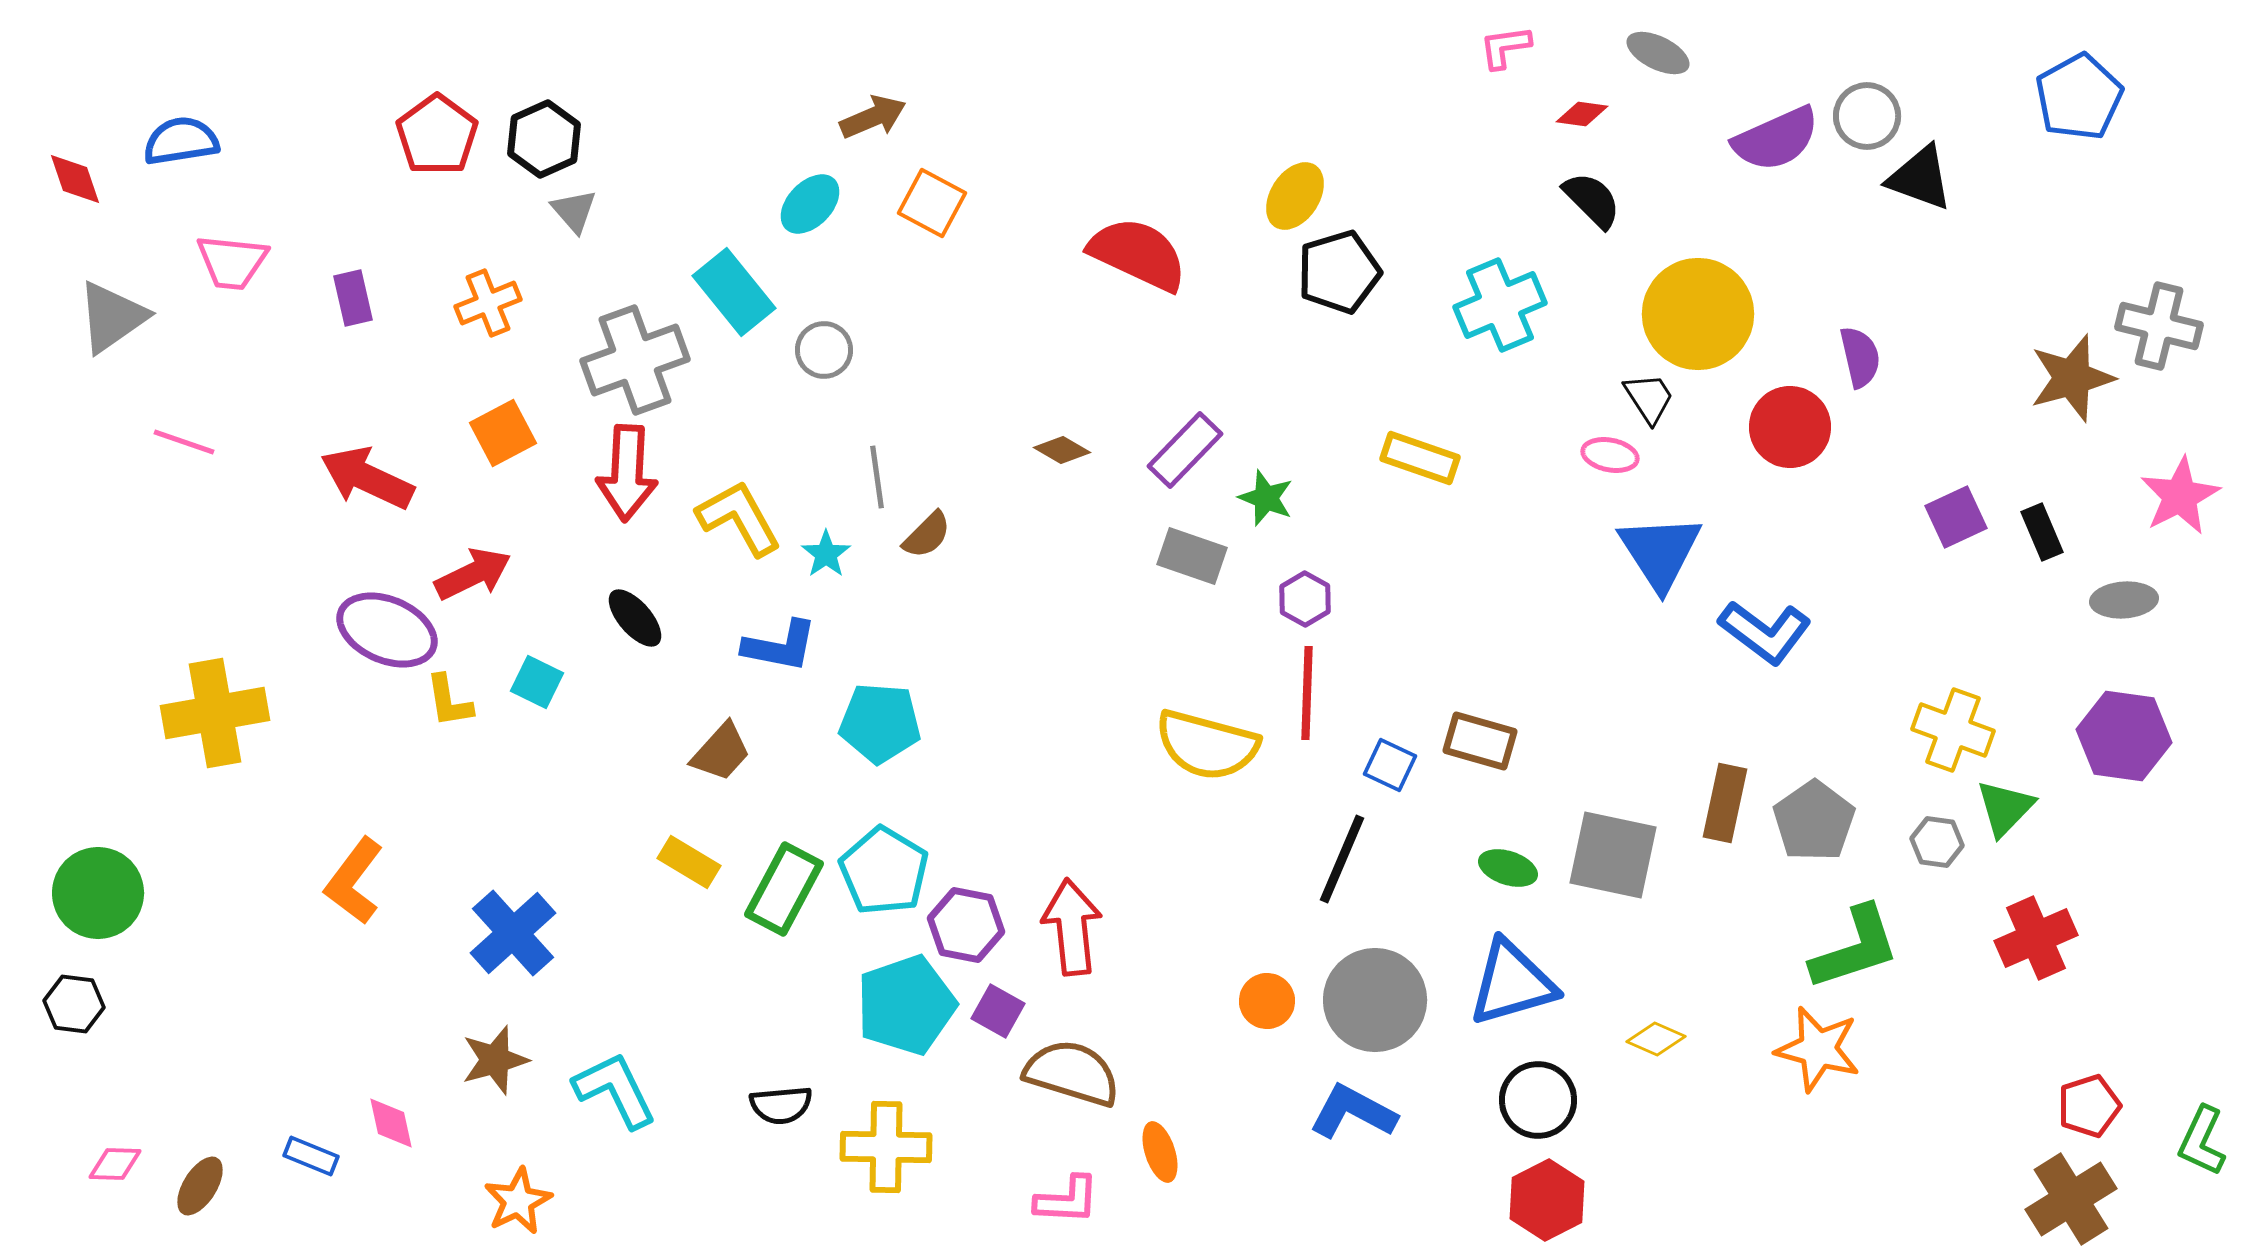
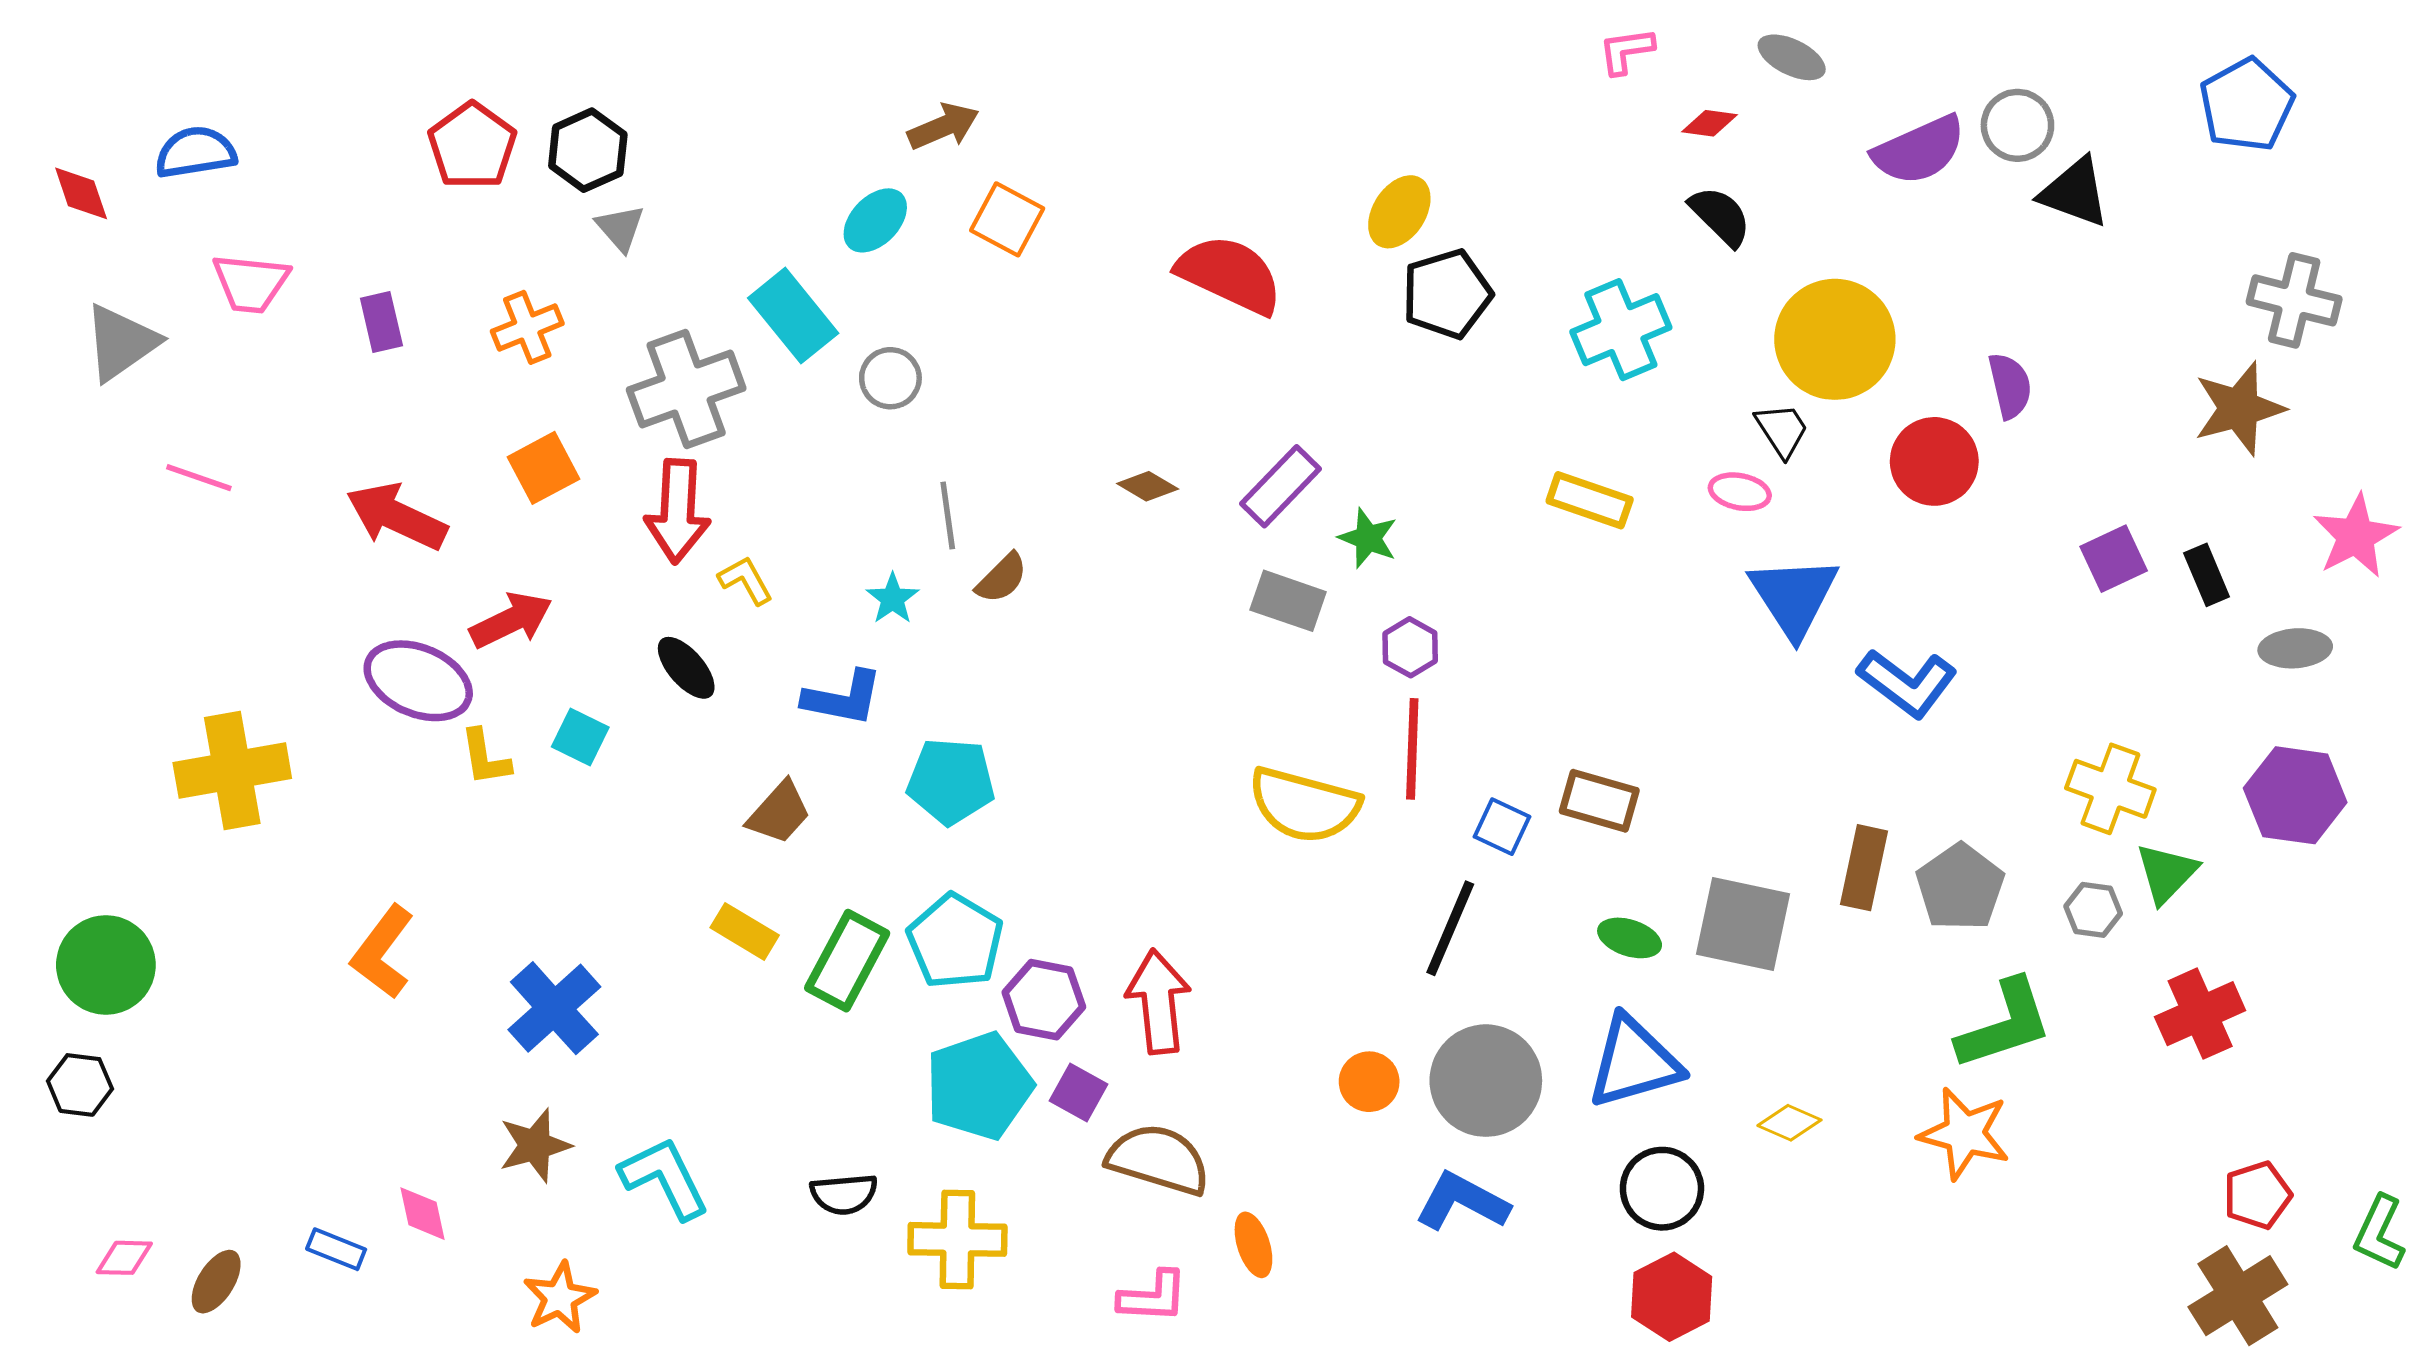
gray cross: (2159, 326) -> (2294, 300), moved
yellow rectangle: (1420, 458) -> (1590, 500), moved
yellow L-shape: (739, 518) -> (746, 580), moved, size x0.6

